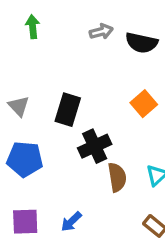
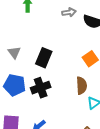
black cross: (95, 146) -> (41, 88), moved
brown semicircle: (117, 177) -> (82, 86), moved

